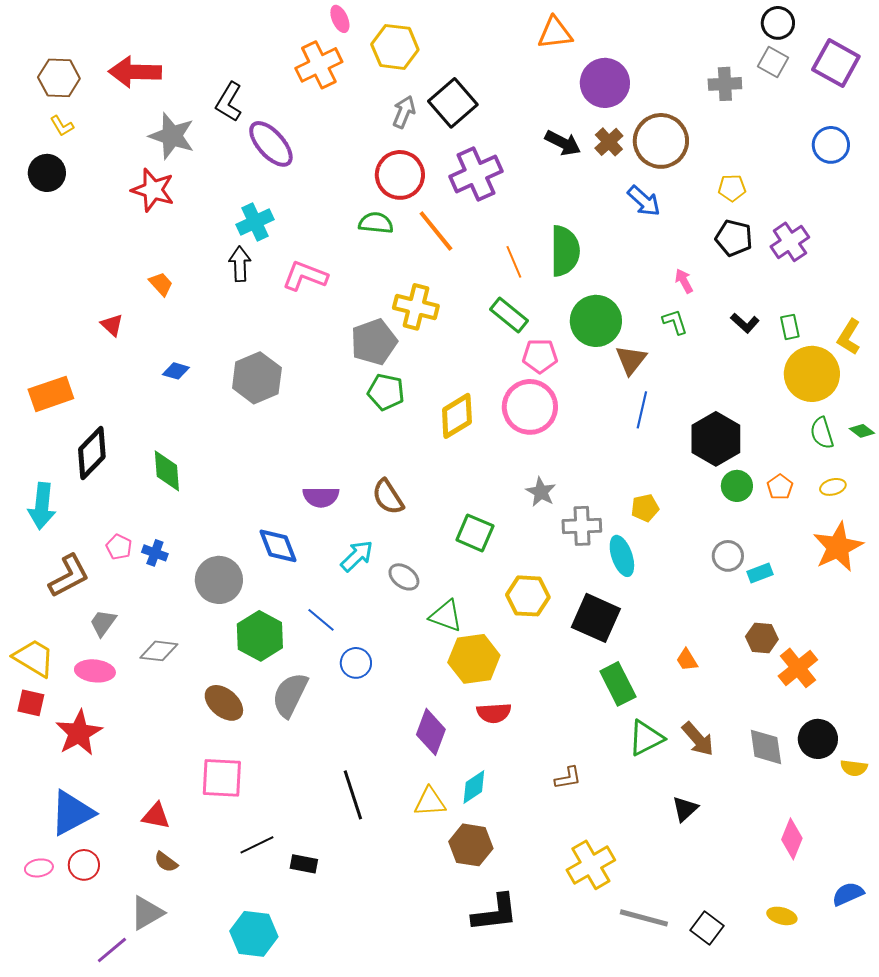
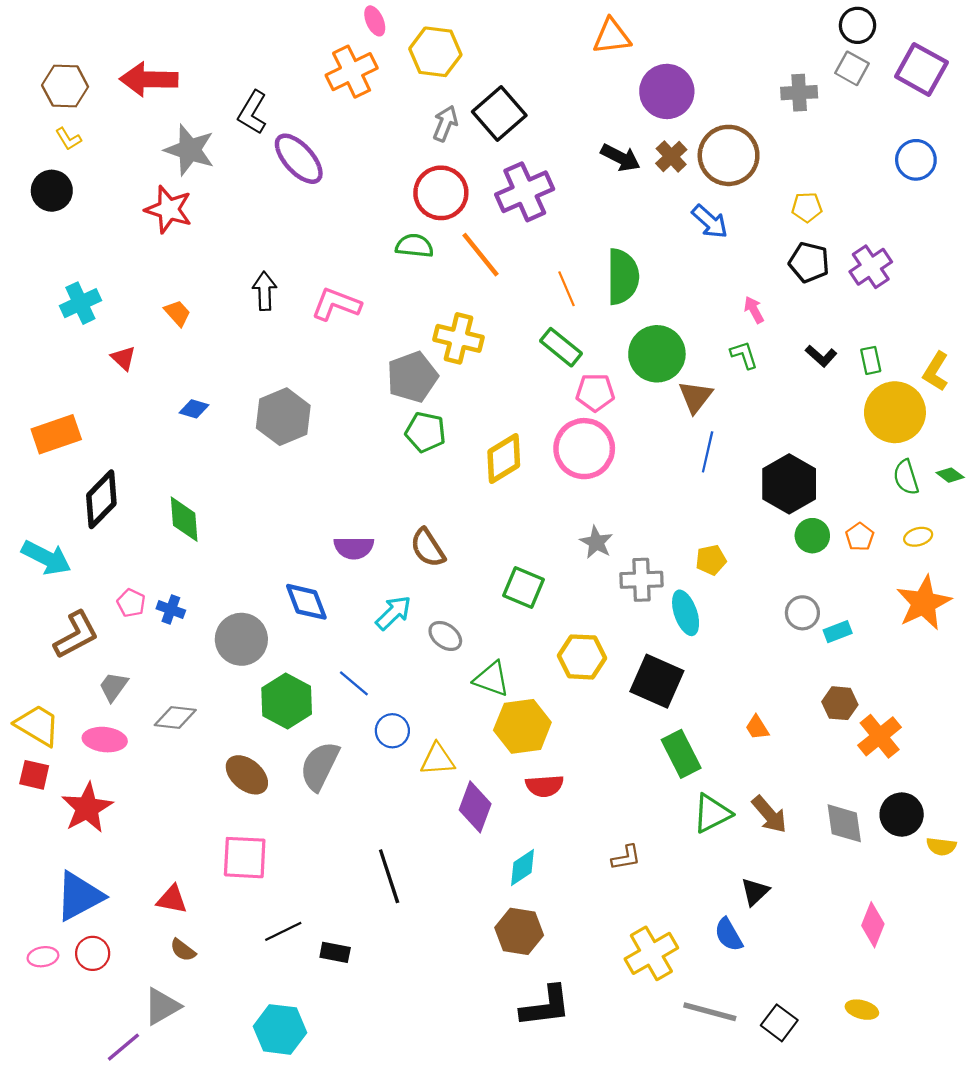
cyan cross: (255, 222) -> (80, 303), moved
cyan arrow: (42, 506) -> (46, 558), turned -69
yellow triangle: (430, 802) -> (438, 759), moved
blue semicircle: (848, 894) -> (729, 935), moved, turned -96

